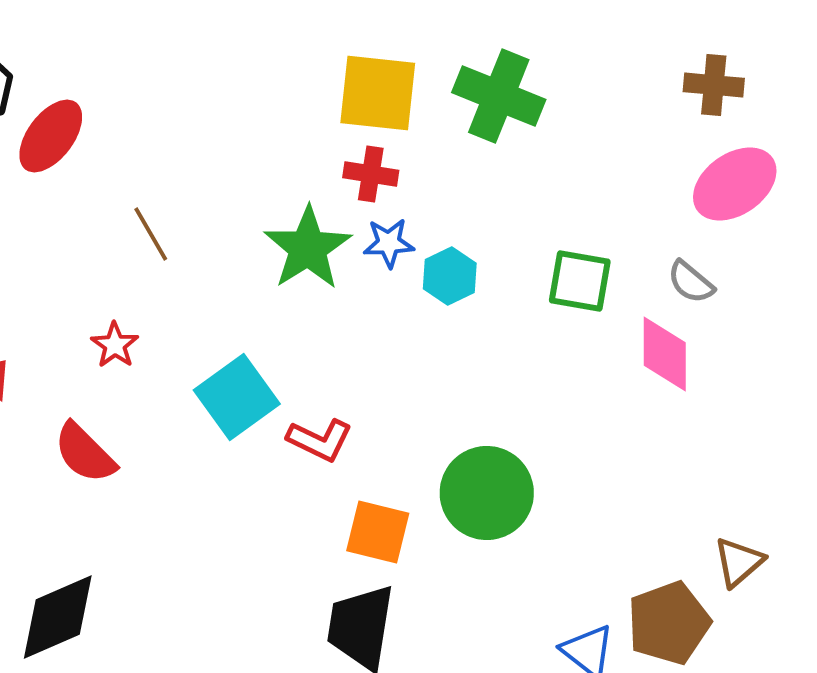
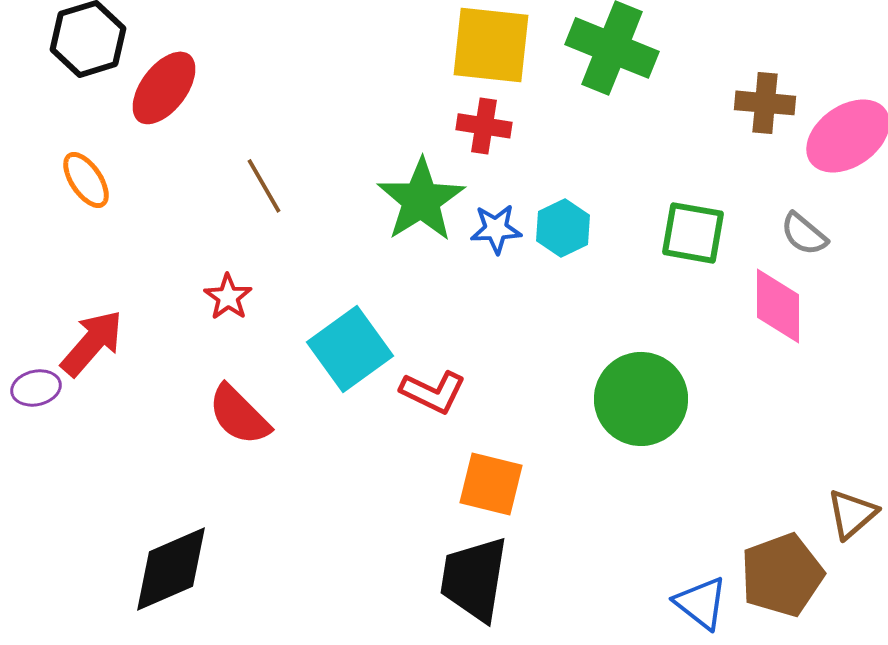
brown cross: (714, 85) -> (765, 103), moved
blue star: (389, 243) -> (496, 229), moved
red semicircle: (85, 453) -> (239, 415), moved
green circle: (487, 493) -> (641, 399), moved

